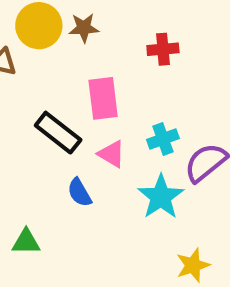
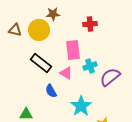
yellow circle: (39, 26) -> (39, 30), moved
pink rectangle: (103, 98) -> (73, 50), moved
cyan star: (161, 197) -> (81, 106), moved

